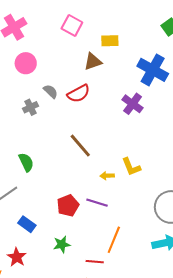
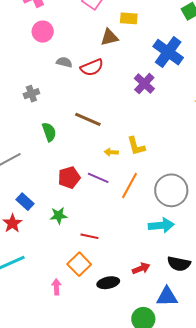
gray semicircle: (51, 91) -> (64, 62), turned -35
gray cross: (30, 107) -> (31, 94), moved
brown line: (80, 146) -> (88, 119), turned -32
green semicircle: (26, 162) -> (49, 132), moved
blue rectangle: (27, 224) -> (25, 202), moved
orange line: (114, 240) -> (130, 186), moved

